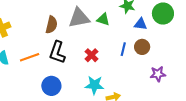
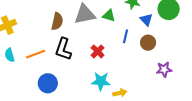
blue triangle: (141, 24) -> (146, 20), turned 40
blue line: (123, 49) -> (125, 36), moved
blue circle: (51, 86) -> (48, 83), moved

